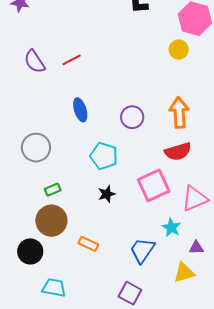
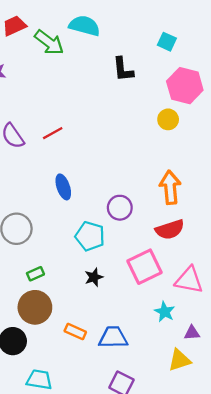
purple circle: (132, 117) -> (120, 208), moved
pink triangle: (195, 199) -> (189, 280), turned 36
blue trapezoid: (142, 250) -> (113, 337), moved, turned 56

